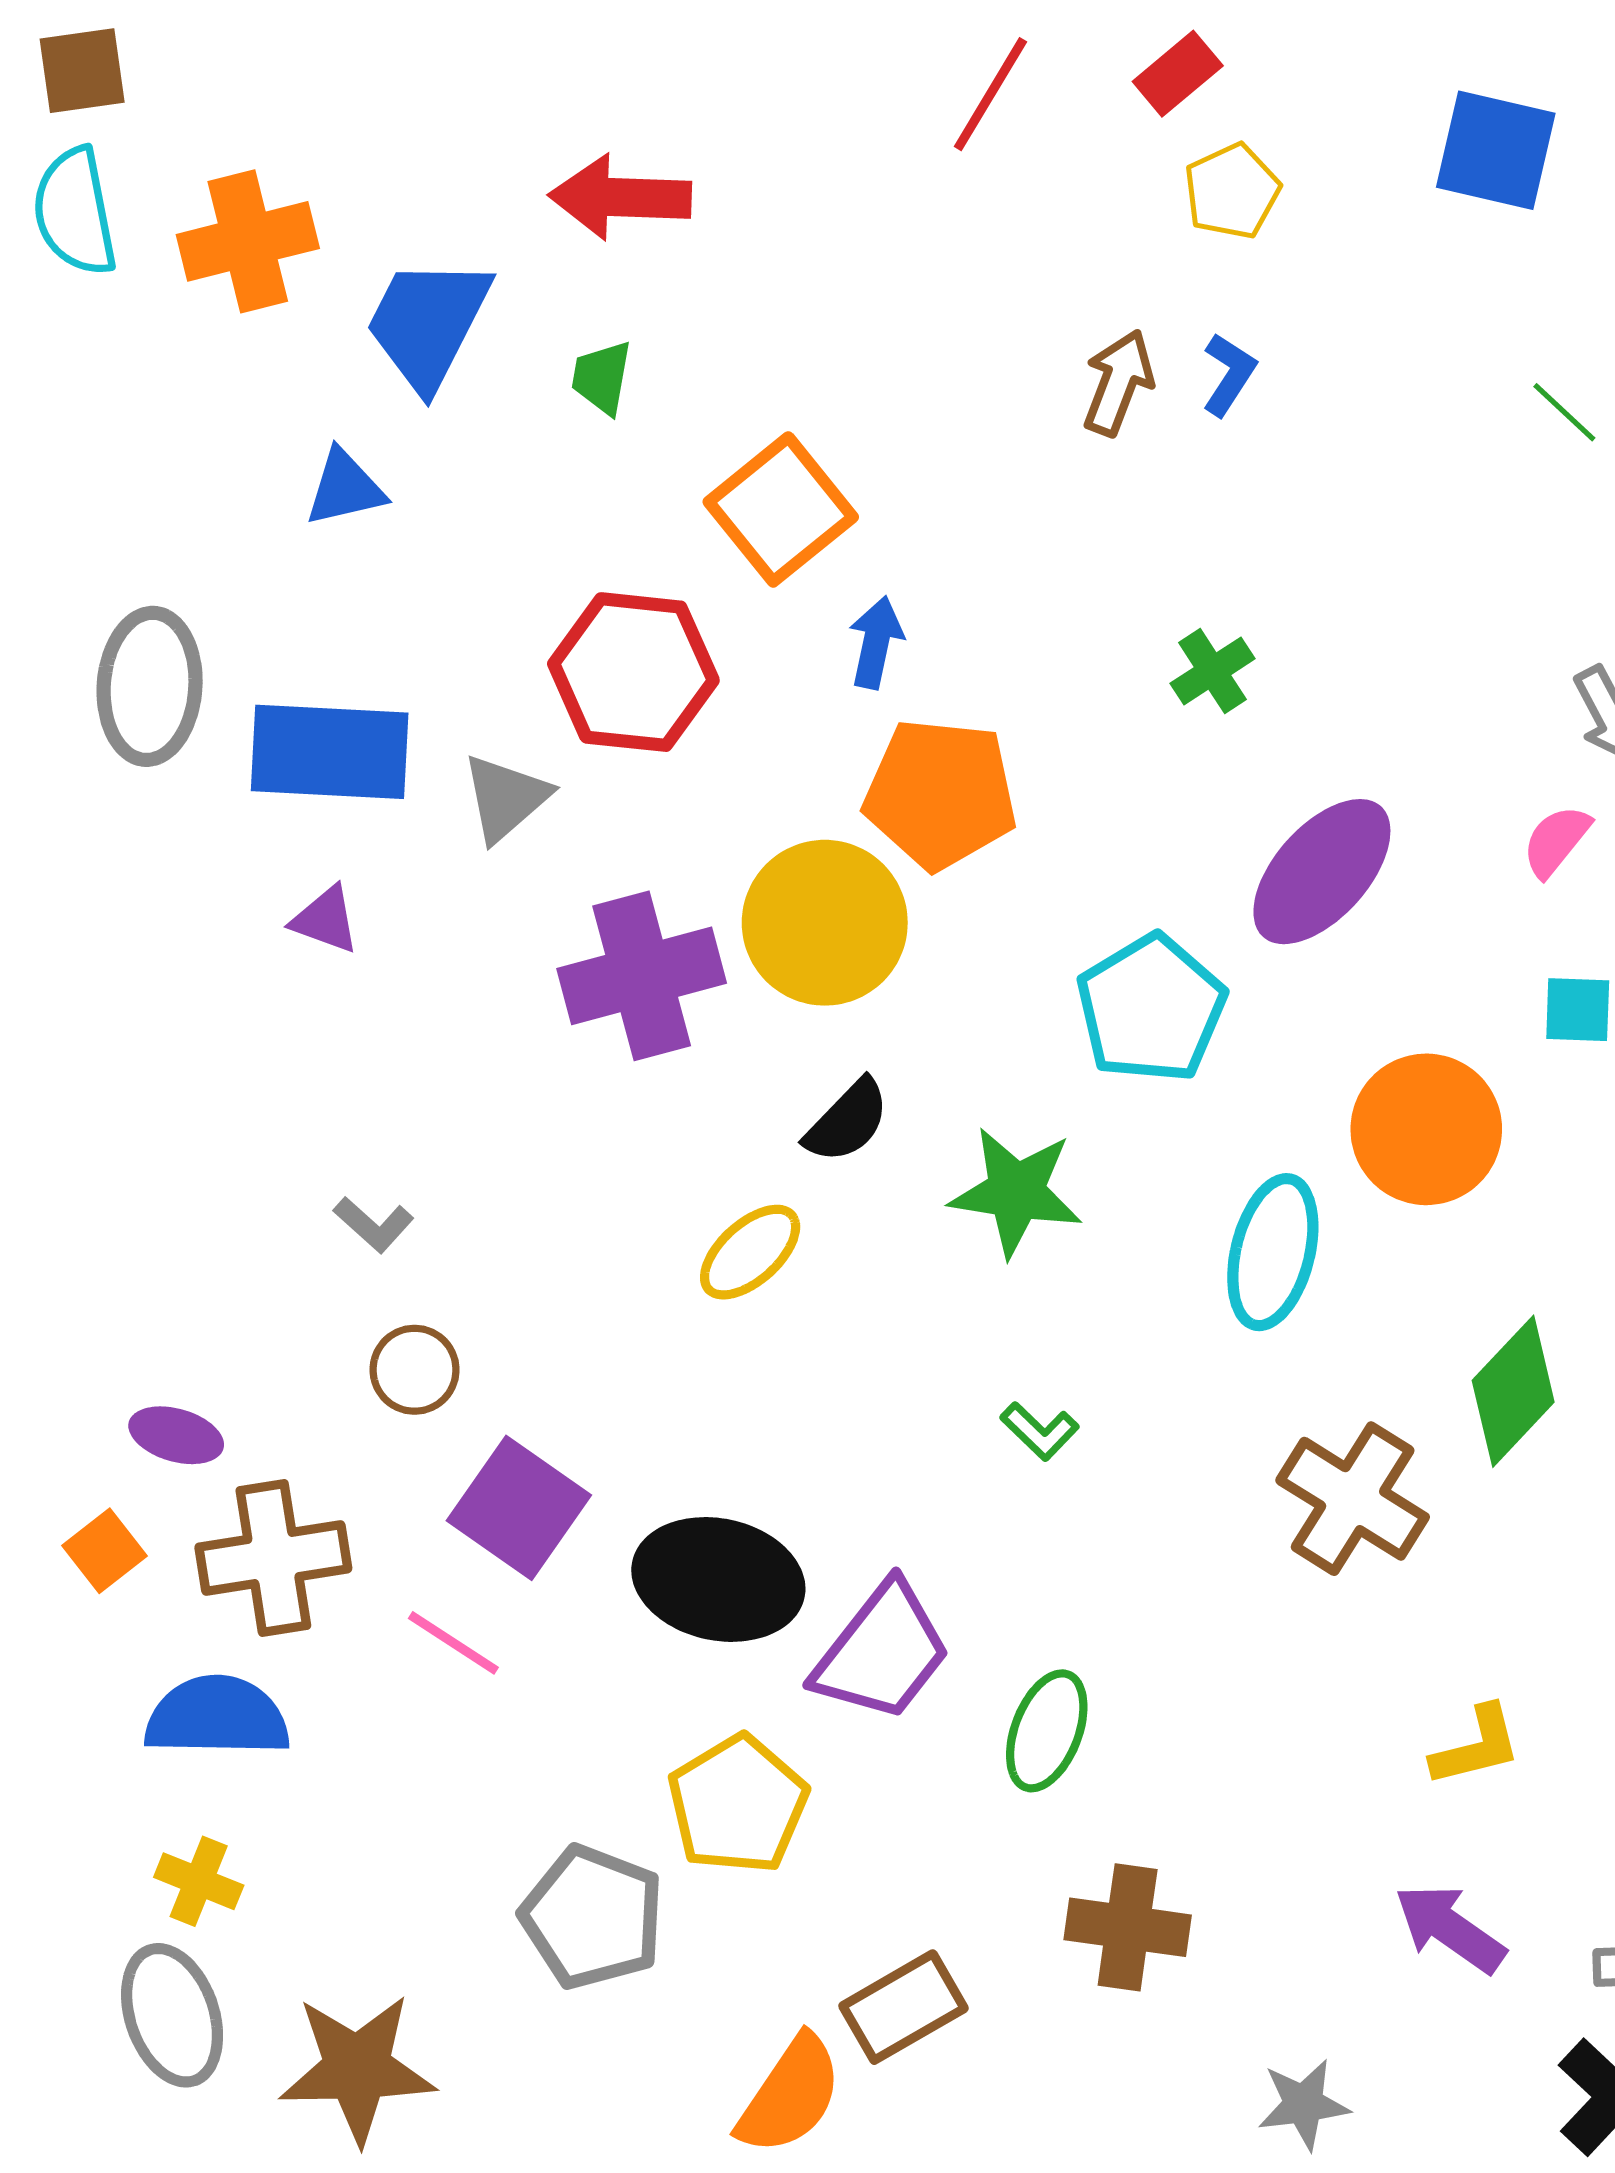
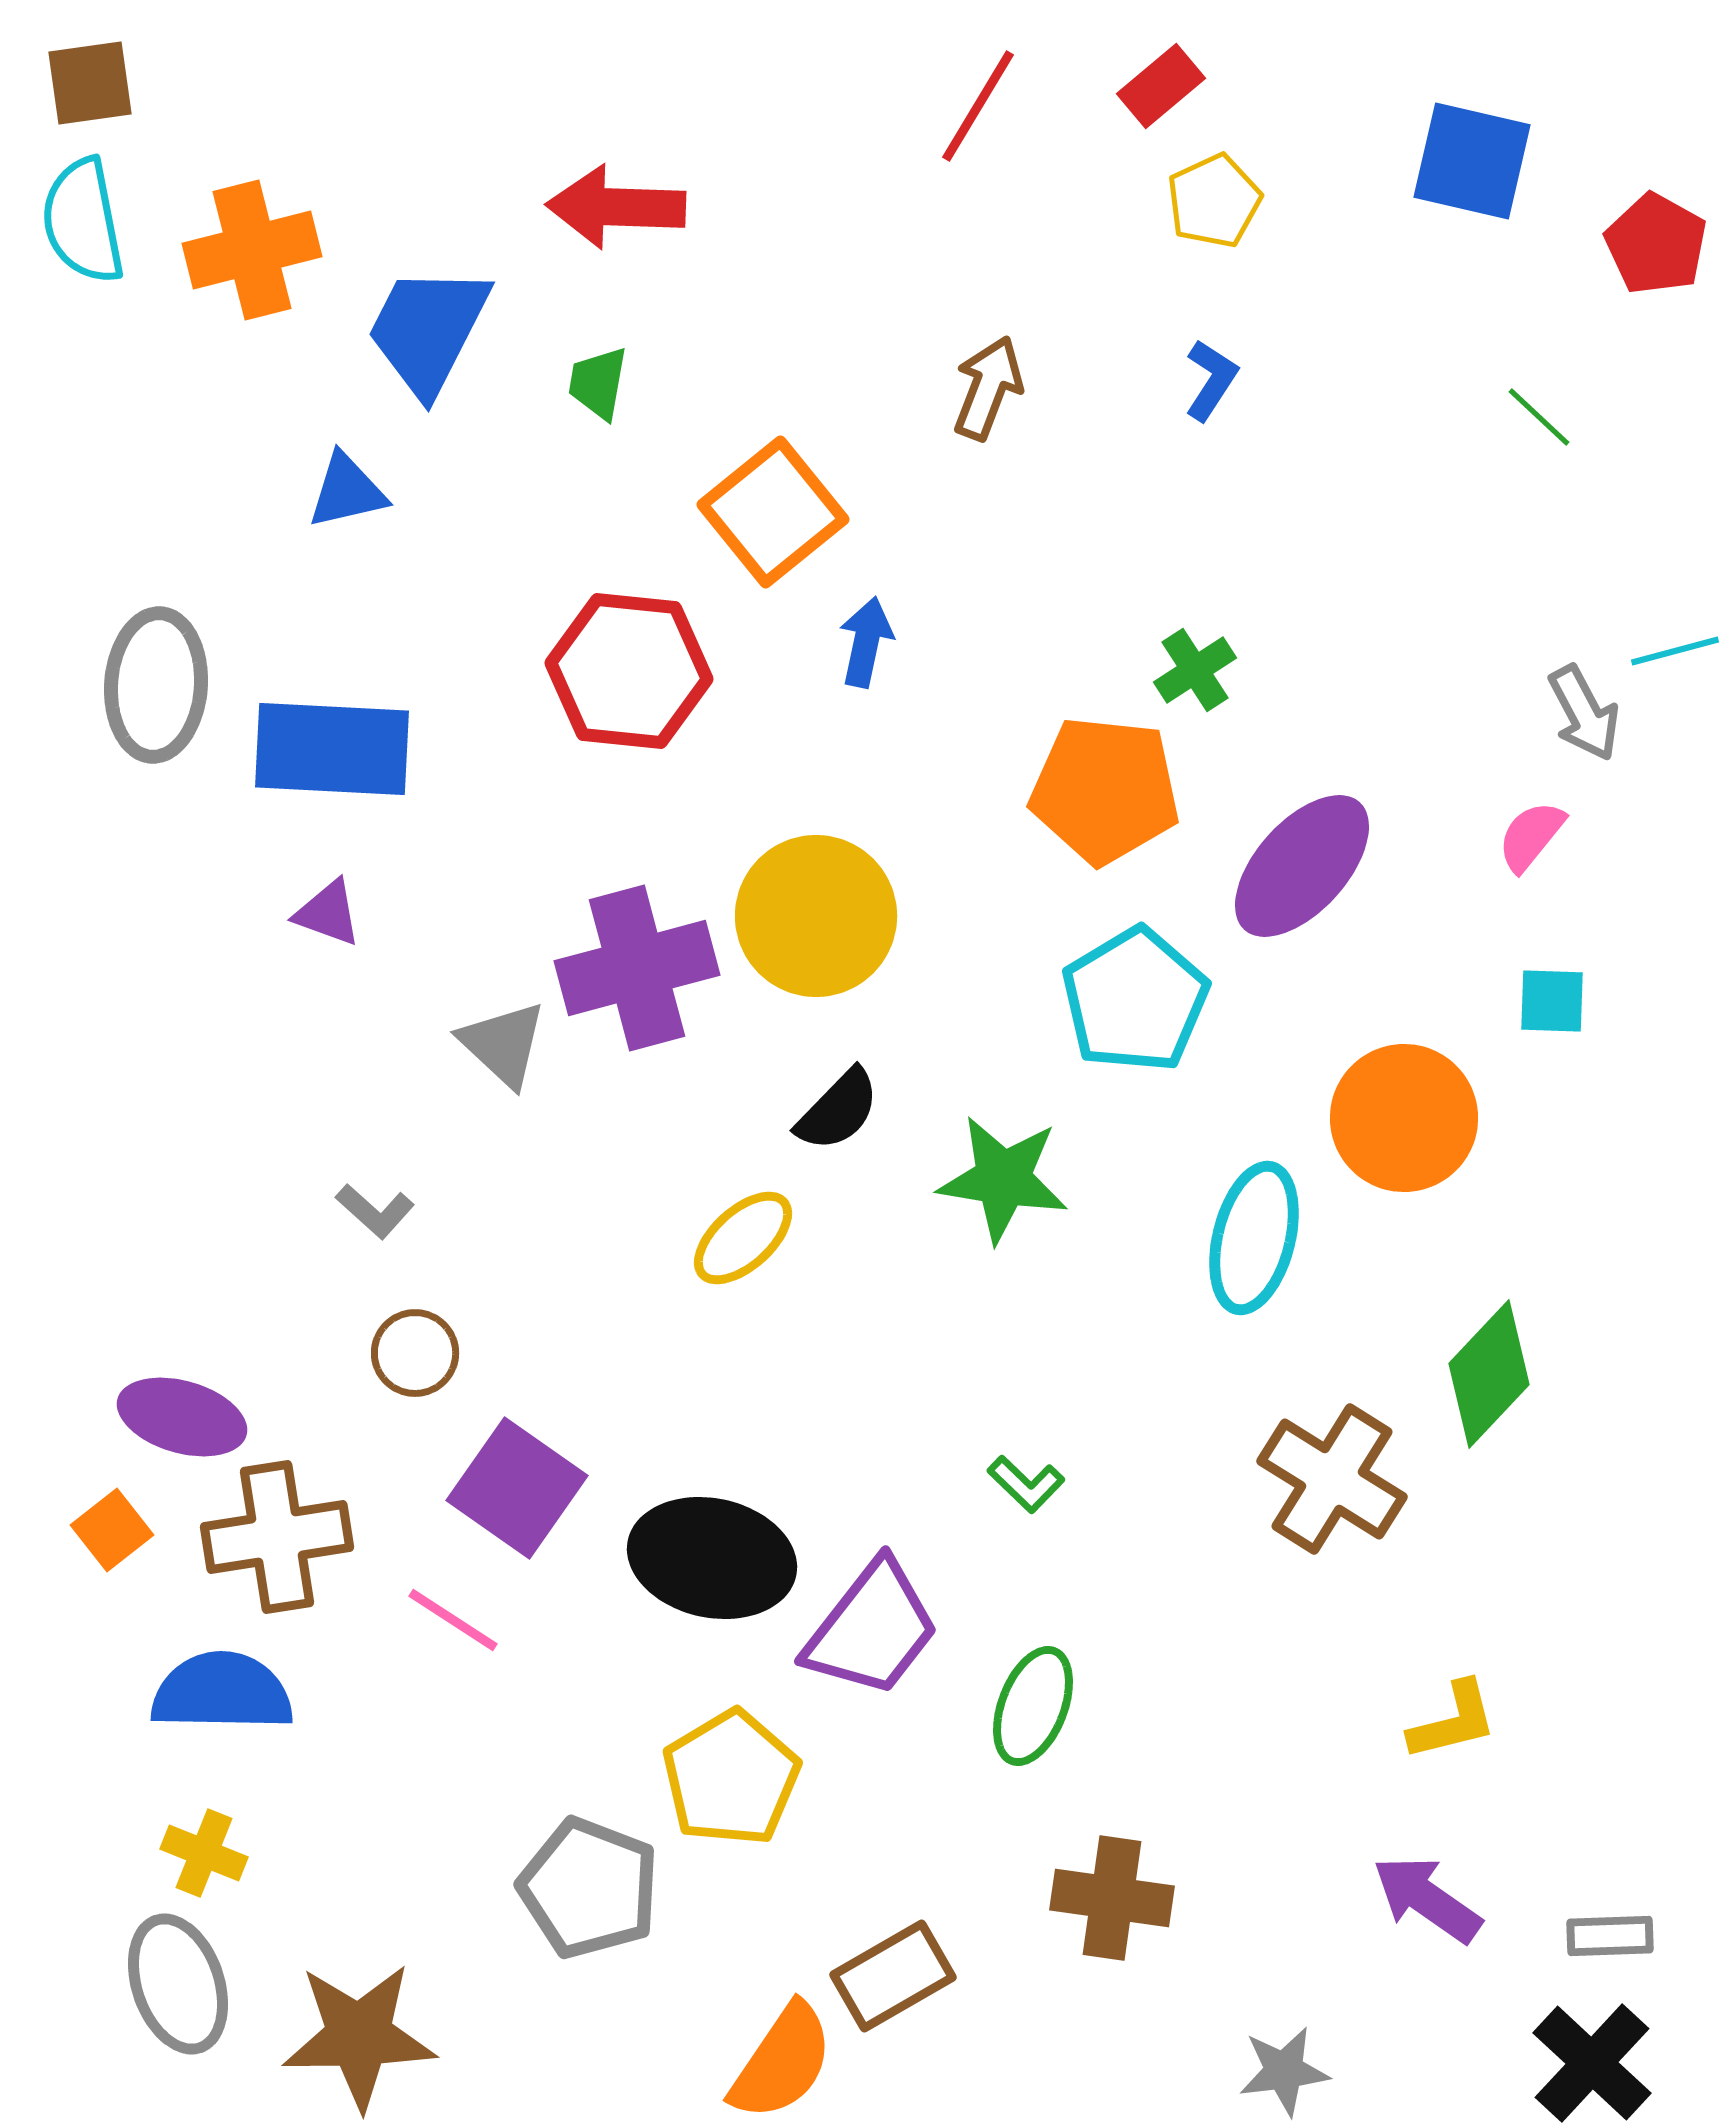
brown arrow: (1118, 383) -> (988, 388), moved
orange pentagon: (940, 794) -> (1105, 790), moved
gray triangle: (506, 798) -> (503, 1044), moved, turned -36
green L-shape: (1040, 1431) -> (1026, 1484), moved
purple ellipse: (176, 1435) -> (182, 1417), size x1.4

